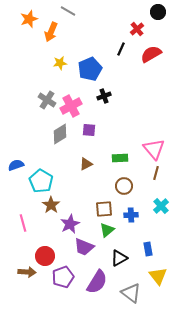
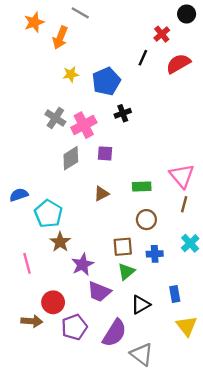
gray triangle: (131, 293) -> (142, 354), moved

